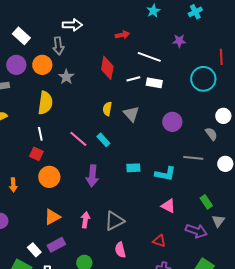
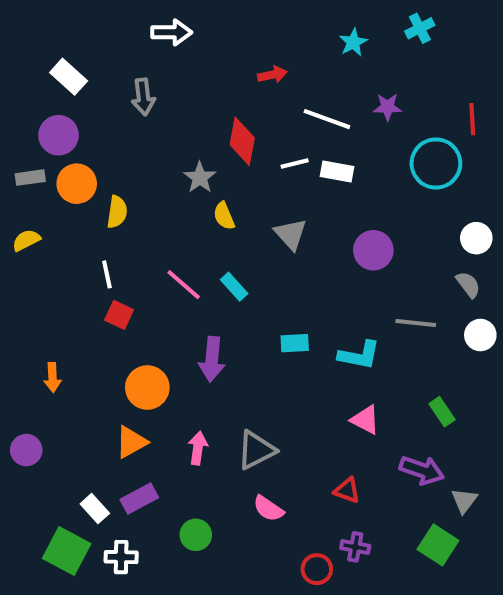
cyan star: (153, 11) -> (353, 42), moved
white arrow: (72, 25) -> (172, 32), moved
purple star: (179, 41) -> (387, 107), moved
orange circle: (42, 65) -> (77, 184), moved
gray star: (66, 77) -> (200, 178), moved
yellow semicircle: (45, 103) -> (117, 212), size x0.7
yellow semicircle: (107, 109) -> (224, 216), moved, turned -32
gray semicircle: (211, 134) -> (468, 285), moved
red square: (36, 154) -> (119, 315), moved
orange circle: (49, 177) -> (147, 387), moved
gray triangle: (218, 221) -> (464, 501), moved
pink semicircle: (120, 250) -> (268, 509), turned -42

